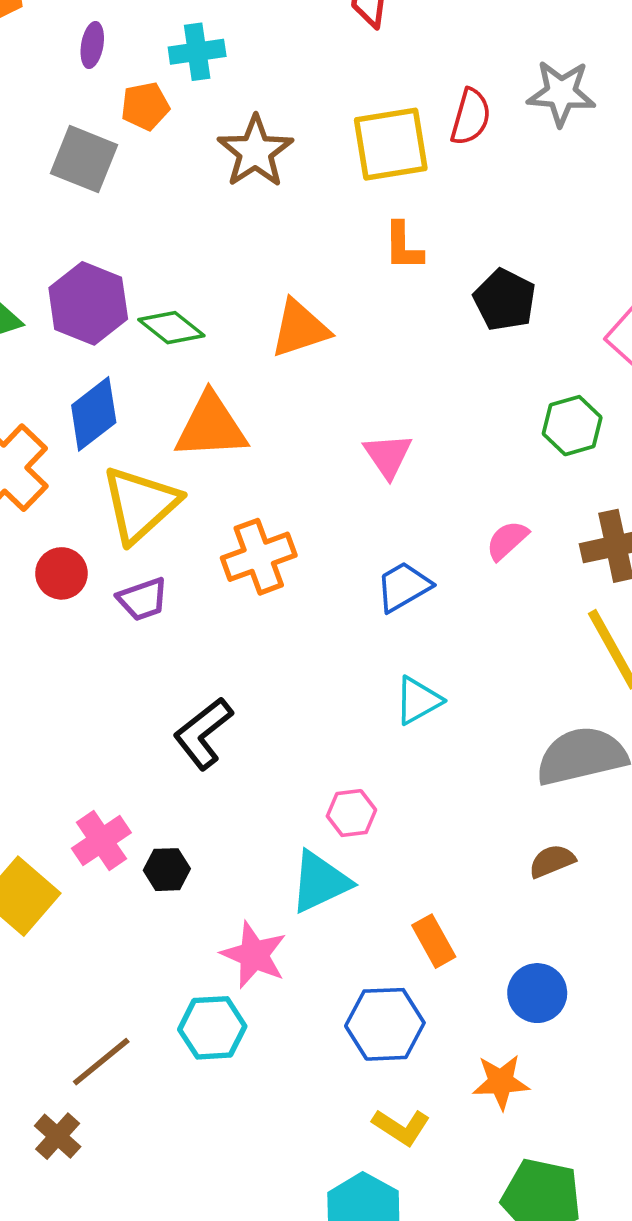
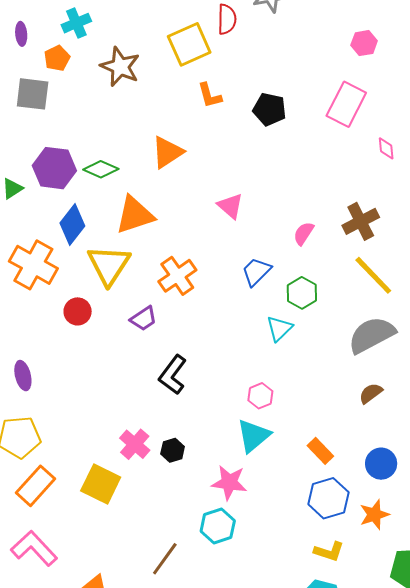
green hexagon: (572, 426) -> (302, 293), moved
purple trapezoid: (143, 599) -> (144, 319), moved
blue hexagon: (385, 1024) -> (328, 498), moved

